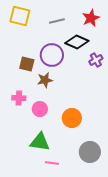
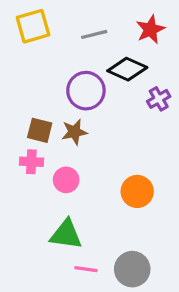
yellow square: (20, 16) -> (33, 26), turned -30
brown square: (27, 64) -> (40, 130), moved
orange circle: (72, 118) -> (137, 191), moved
gray circle: (90, 152) -> (132, 269), moved

